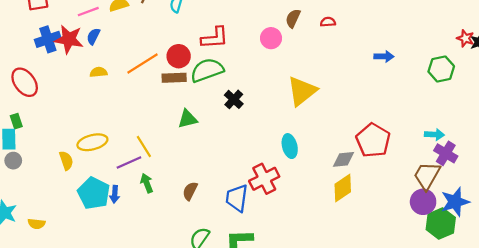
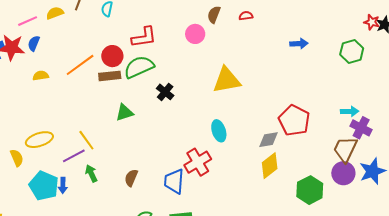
yellow triangle: (302, 91) -> (227, 80), turned 32
green hexagon: (441, 224) -> (310, 190), moved

